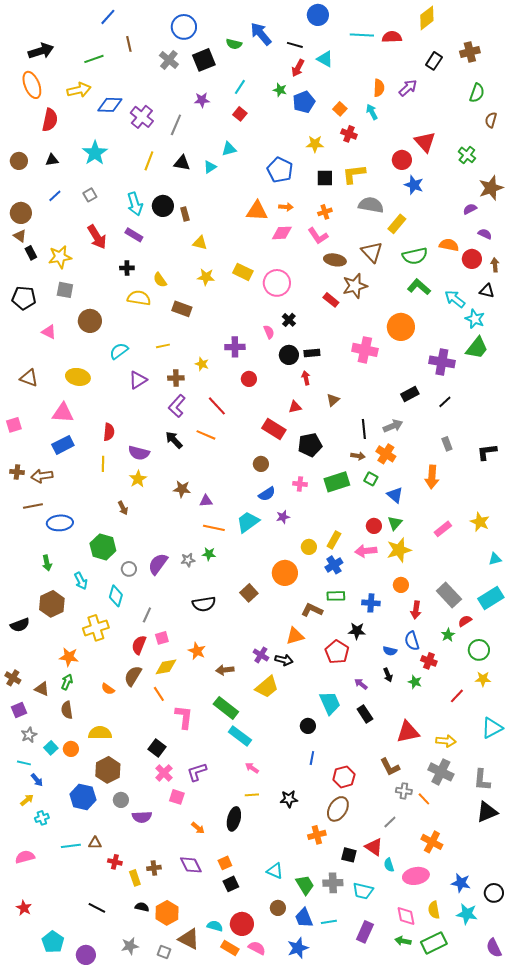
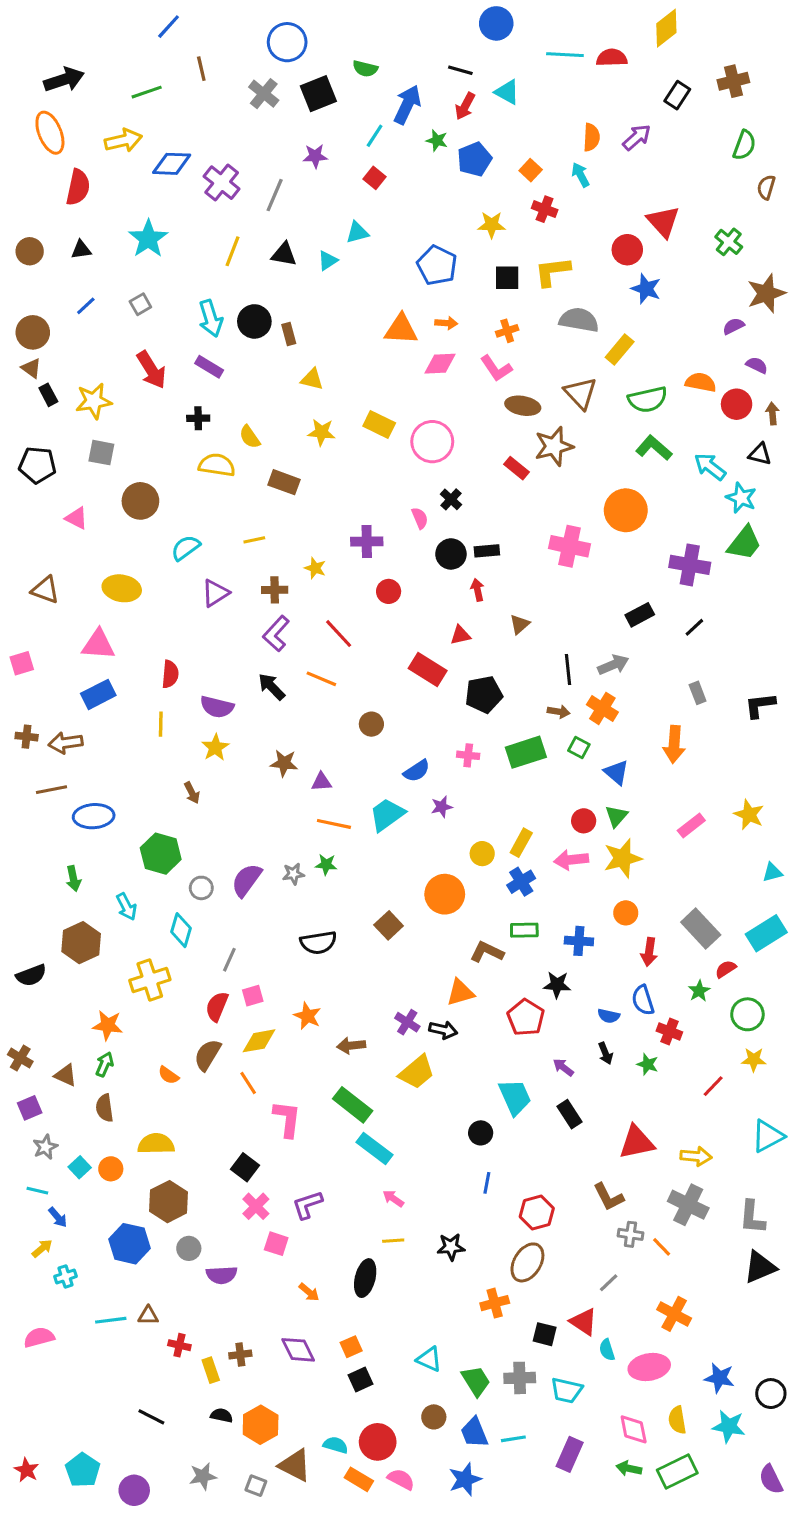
blue arrow: (261, 34) -> (407, 105), moved, turned 65
brown circle: (261, 464) -> (371, 724), moved
red star: (24, 908) -> (27, 1470), moved

